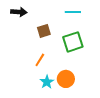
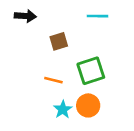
green square: (73, 42) -> (91, 71), moved
orange line: (40, 60) -> (53, 80), turned 72

